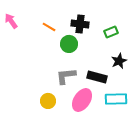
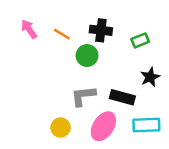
pink arrow: (11, 21) -> (29, 29), moved

